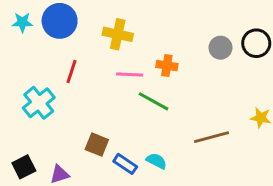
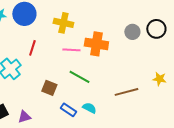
orange cross: (167, 66) -> (96, 44), size x1.6
green line: (153, 101) -> (79, 77), moved
brown square: (97, 145) -> (49, 88), moved

